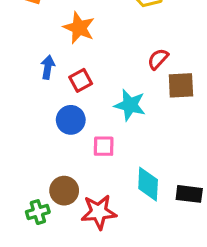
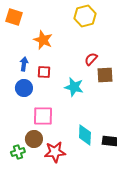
red square: (81, 80) -> (44, 72), turned 32
blue circle: (71, 120) -> (24, 88), moved
pink square: (104, 146) -> (43, 116), moved, size x1.5

